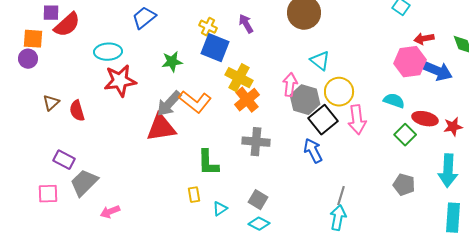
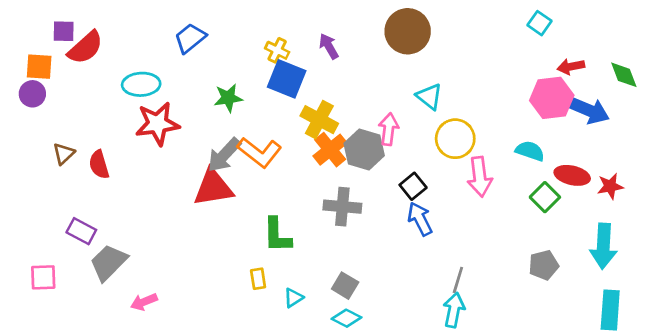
gray hexagon: (305, 100) -> (364, 150), moved
black square: (323, 120) -> (413, 186), moved, size x0.7
gray pentagon: (404, 185) -> (544, 265), turned -30
pink square: (48, 194) -> (43, 277), moved

